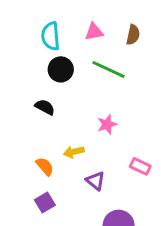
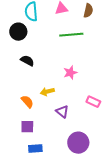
black circle: (61, 69) -> (18, 32), moved
green line: (108, 69) -> (71, 35), turned -30
purple square: (45, 203) -> (27, 127), turned 32

